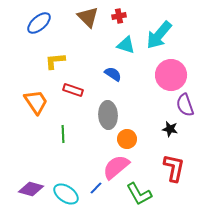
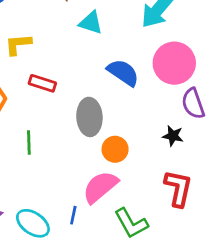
cyan triangle: (126, 45) -> (91, 23), moved
blue semicircle: (113, 74) -> (123, 73), moved, size x1.4
blue line: (96, 188) -> (73, 215), turned -32

